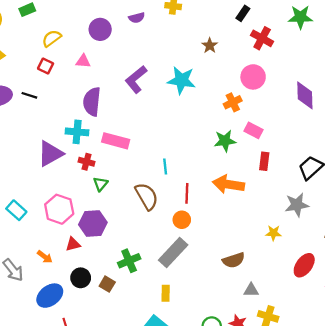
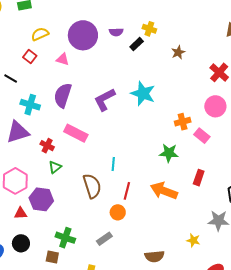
black rectangle: (243, 13) -> (137, 44), moved
purple circle: (100, 29) -> (83, 35), size x1.5
brown star: (210, 46) -> (178, 52), moved
pink circle: (253, 77) -> (215, 106), moved
purple L-shape: (136, 79) -> (105, 100), moved
pink rectangle: (254, 130) -> (202, 136), moved
cyan cross: (77, 132) -> (30, 105), moved
gray rectangle: (173, 253) -> (104, 239), size x0.6
green cross: (129, 261) -> (65, 238), turned 30
brown square: (107, 284) -> (52, 257), moved, turned -32

